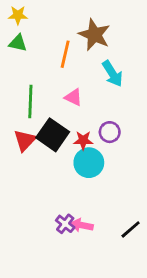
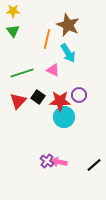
green triangle: (18, 43) -> (13, 31), turned 40
cyan arrow: (112, 74) -> (68, 53), moved
green line: (30, 101) -> (22, 73), turned 70
black square: (53, 135) -> (38, 97), size x0.6
red star: (83, 140) -> (60, 101), size x1.5

